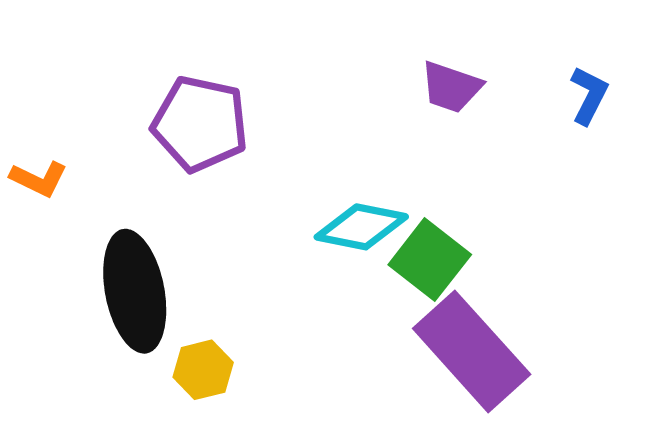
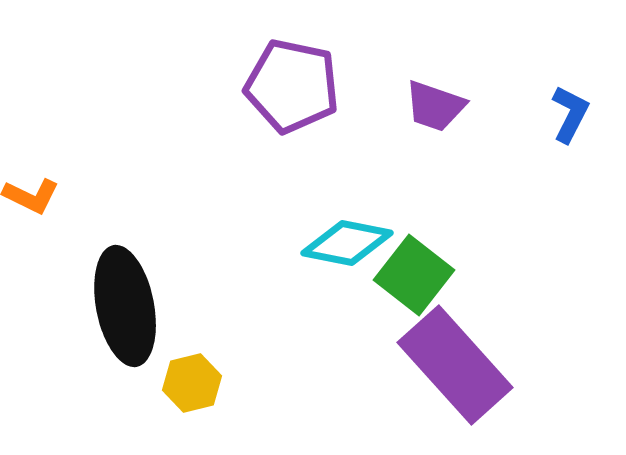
purple pentagon: (200, 124) -> (292, 86), moved

